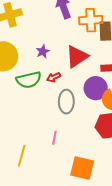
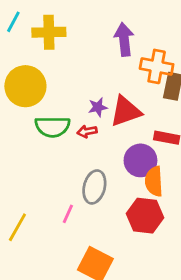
purple star: (43, 51) -> (98, 107), moved
gray ellipse: (66, 102) -> (94, 187), moved

